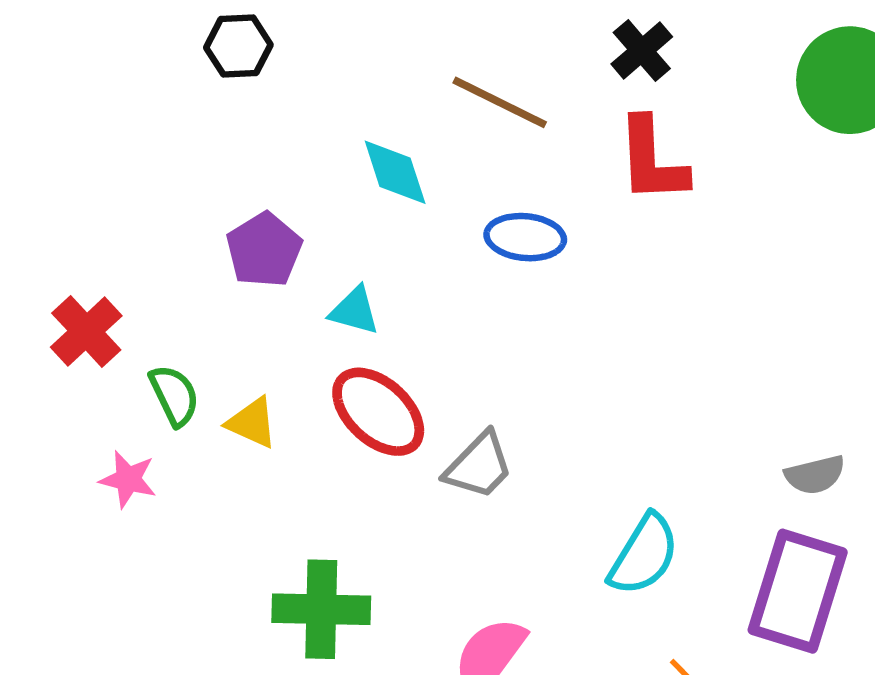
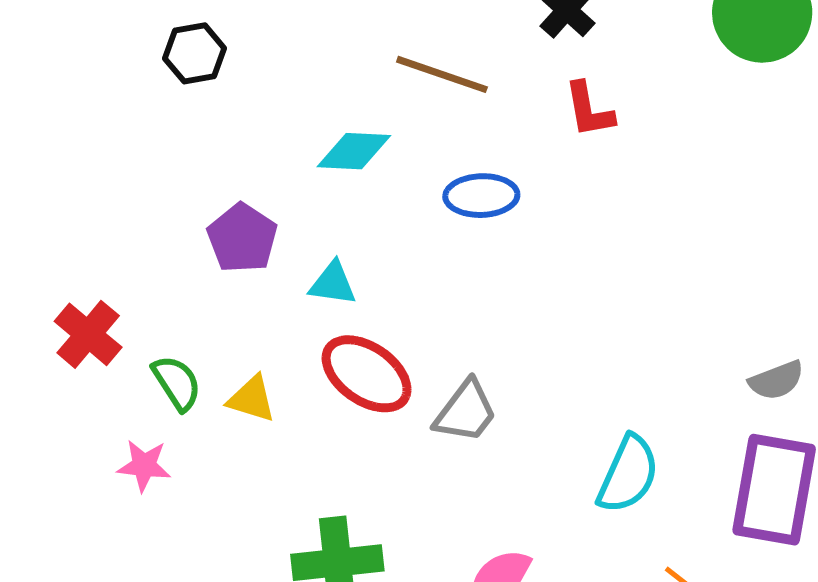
red L-shape: (652, 160) -> (589, 110), size x0.7
cyan diamond: (395, 172) -> (354, 151), turned -62

